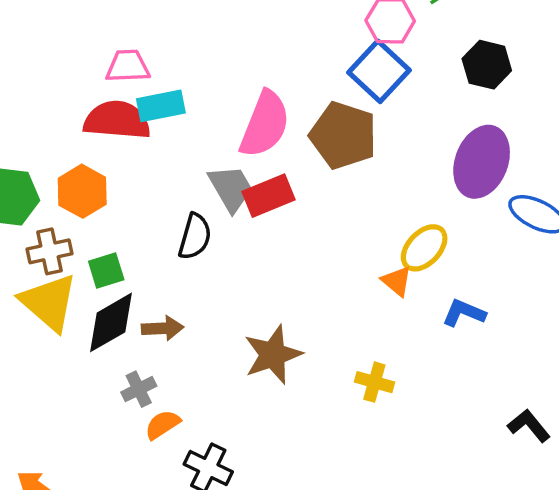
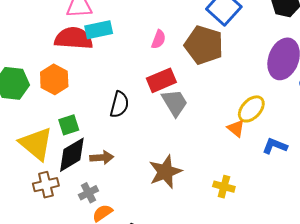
pink semicircle: (265, 124) -> (159, 39), size x0.5
gray trapezoid: (231, 188) -> (175, 103), moved
brown cross: (49, 251) -> (46, 185), moved

